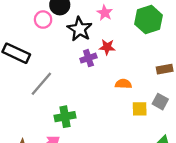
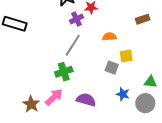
gray line: (41, 84) -> (73, 45), moved
gray square: (160, 102) -> (112, 68), moved

